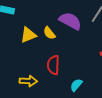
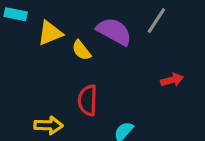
yellow triangle: (28, 35) -> (50, 33), moved

